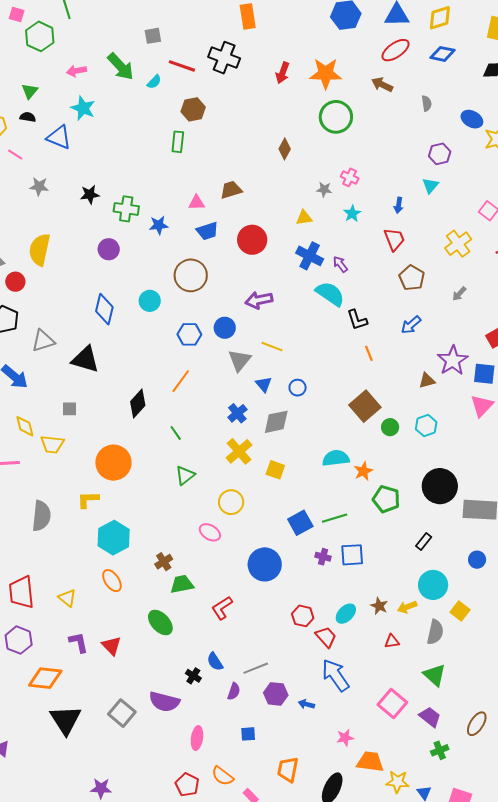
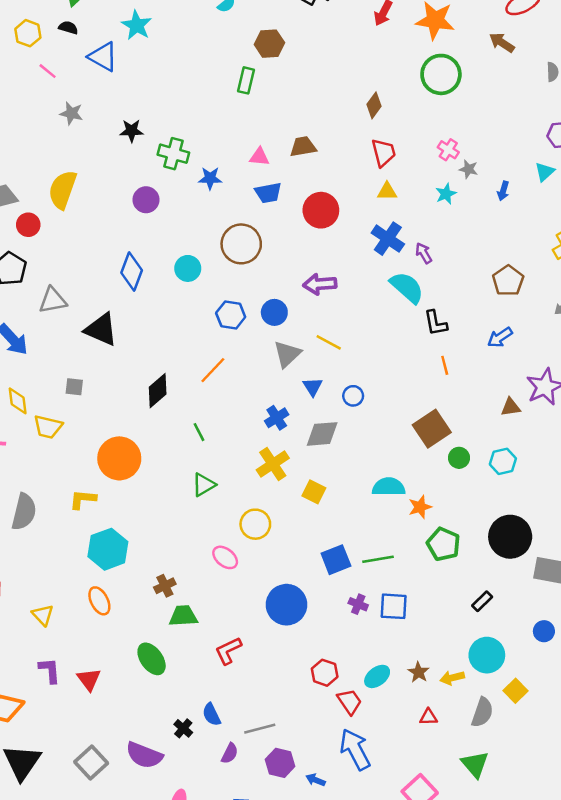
gray star: (324, 189) -> (468, 169), moved
red trapezoid: (394, 239) -> (384, 153), moved

